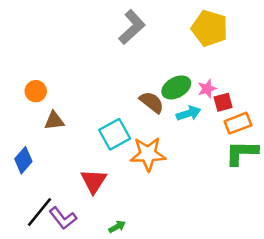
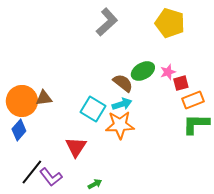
orange circle: (36, 91) -> (22, 101), moved, size x1.8
cyan arrow: (189, 113) -> (122, 104), moved
cyan square: (115, 134) -> (93, 109), turned -30

